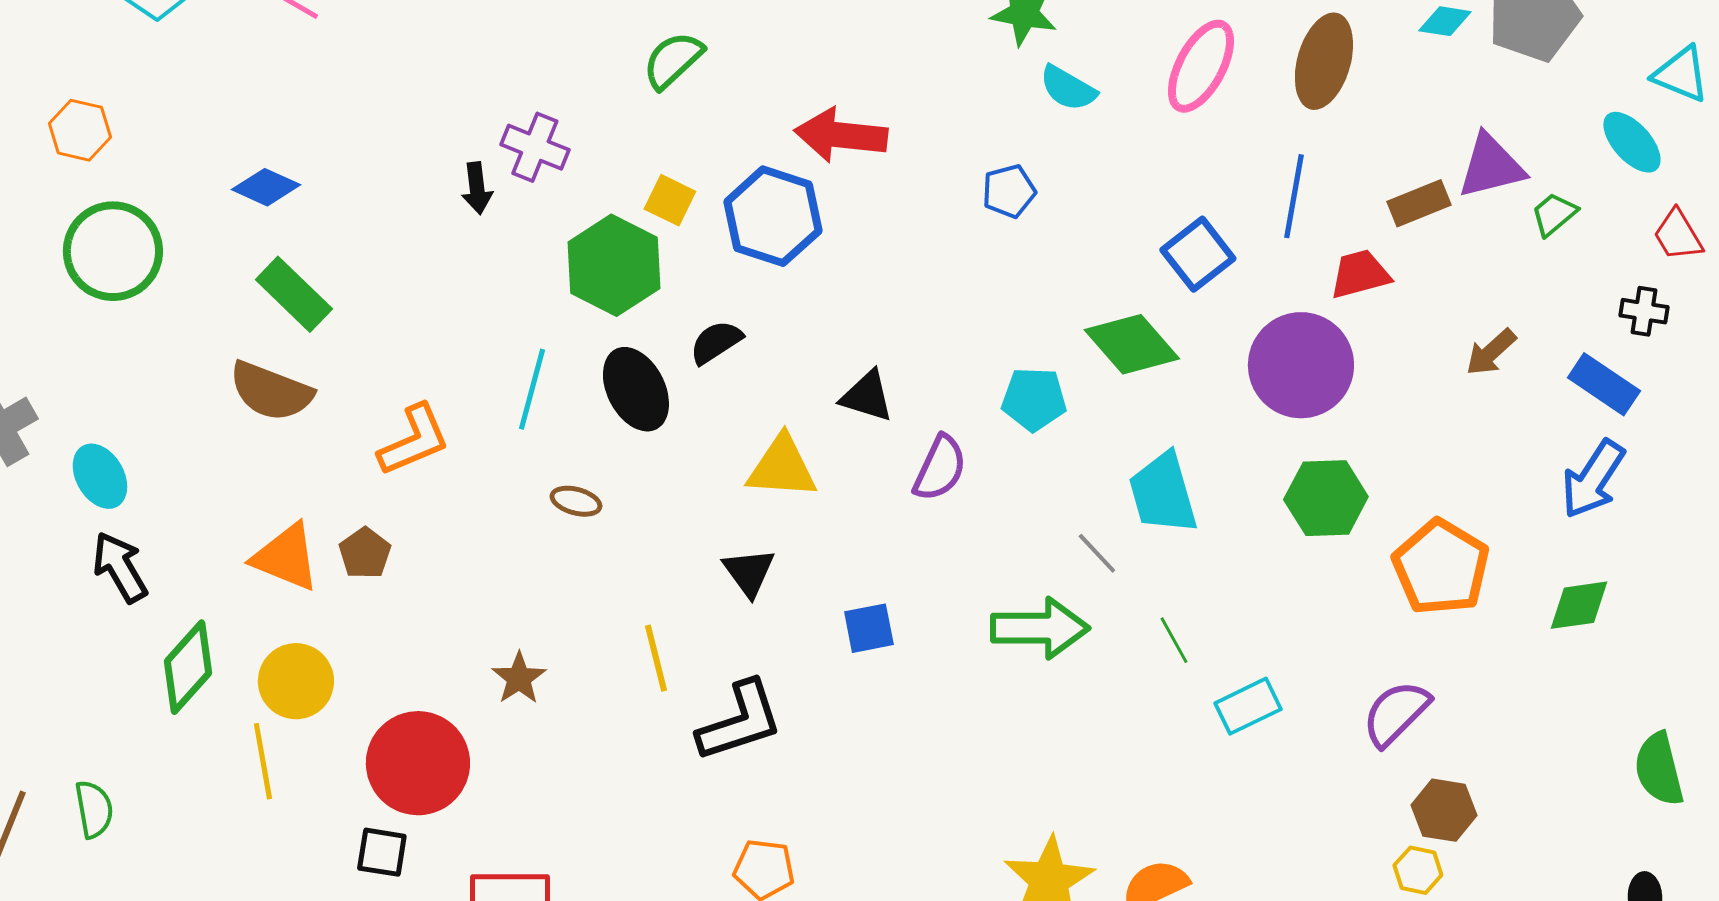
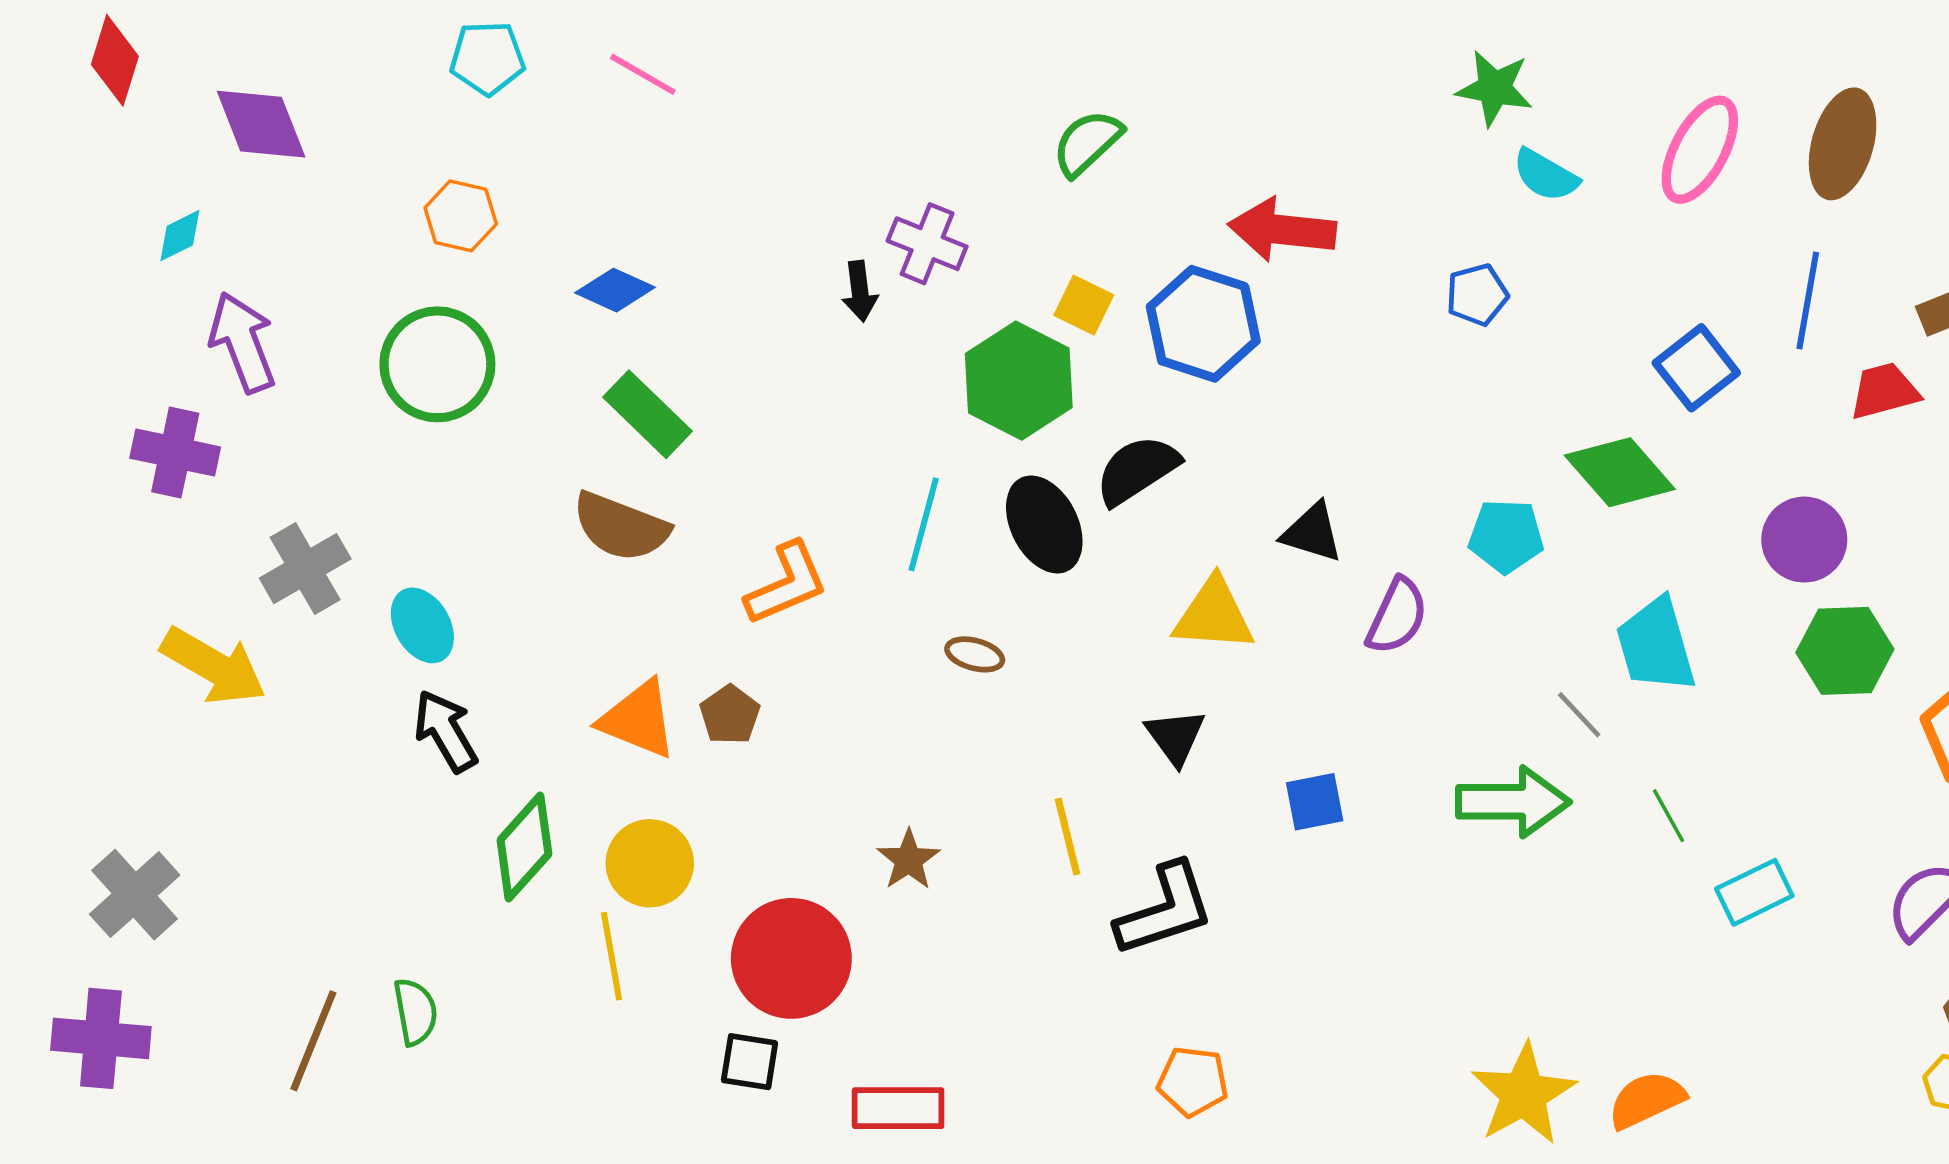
orange hexagon: (80, 130) -> (461, 216), moved
black semicircle: (716, 342) -> (1137, 470), size x1.4
purple circle: (1301, 365) -> (1804, 540), moved, size x0.7

